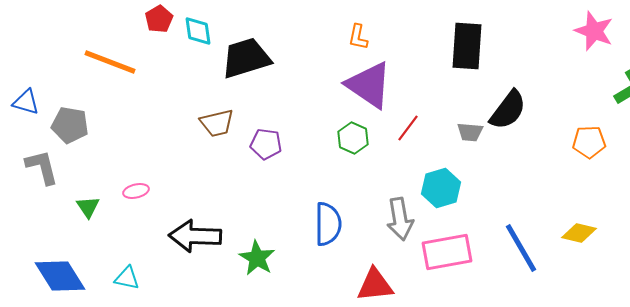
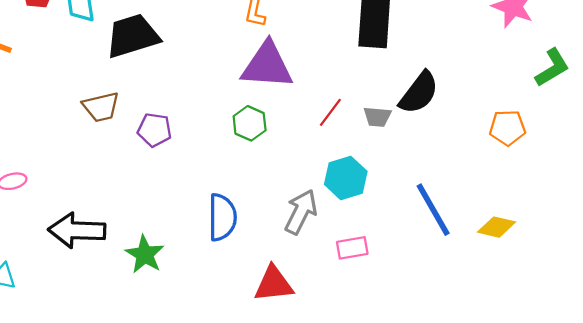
purple triangle: (369, 85) -> (267, 65), turned -30
red line: (408, 128) -> (330, 112), moved
gray arrow: (400, 219) -> (301, 212), turned -144
blue line: (521, 248) -> (433, 210), moved
pink rectangle: (447, 252) -> (352, 248), size x0.6

